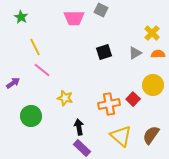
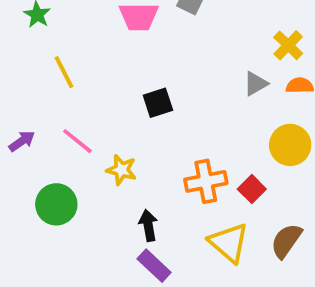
black square: (104, 52) -> (158, 103), moved
pink line: (42, 70) -> (77, 141), moved
red square: (133, 99) -> (252, 189), moved

